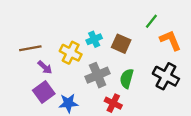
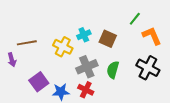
purple arrow: (45, 67) -> (12, 60), moved, turned 32
red cross: (113, 103) -> (86, 90), moved

